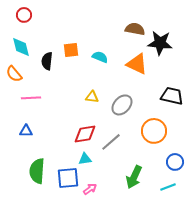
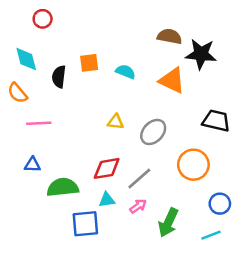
red circle: (24, 15) -> (43, 19), moved
green semicircle: (37, 171) -> (63, 187), moved, turned 80
pink arrow: (90, 189) -> (138, 206), moved

